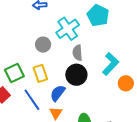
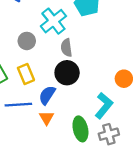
cyan L-shape: (111, 64) -> (104, 106), moved
blue line: (32, 100) -> (18, 105), turned -55

